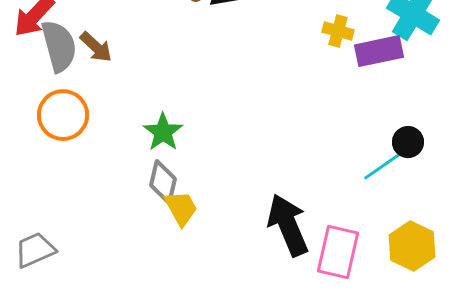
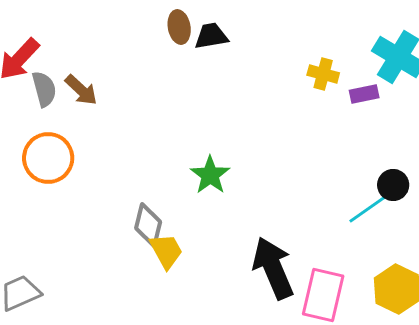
gray semicircle: (59, 46) -> (44, 89), size x0.7
purple rectangle: (379, 51) -> (364, 94), size x0.6
green star: (163, 132) -> (210, 175), moved

